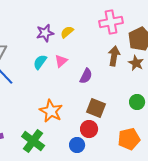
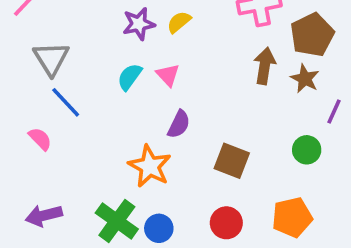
pink triangle: (61, 61) -> (168, 75), turned -32
purple semicircle: (86, 76) -> (179, 124), moved
red circle: (89, 129) -> (226, 223), moved
blue circle: (77, 145) -> (159, 228), moved

